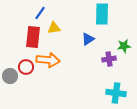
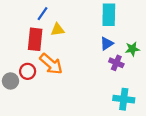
blue triangle: (88, 39) -> (107, 44), moved
purple cross: (109, 59) -> (116, 63), turned 32
orange arrow: (48, 60) -> (51, 64), turned 35

